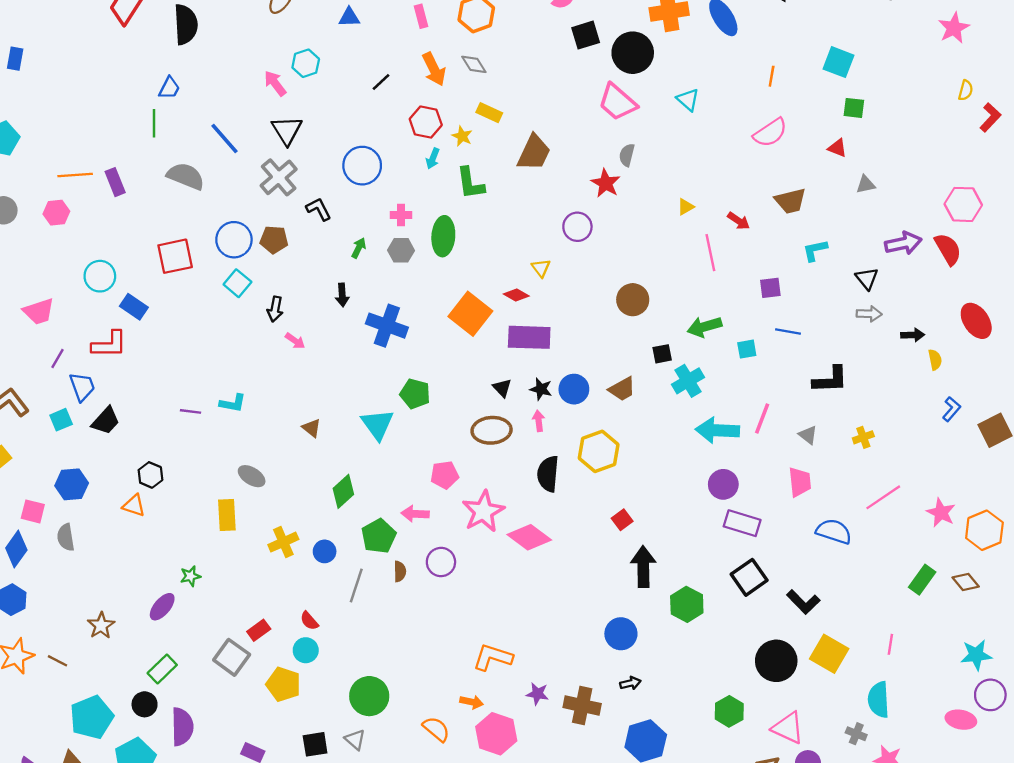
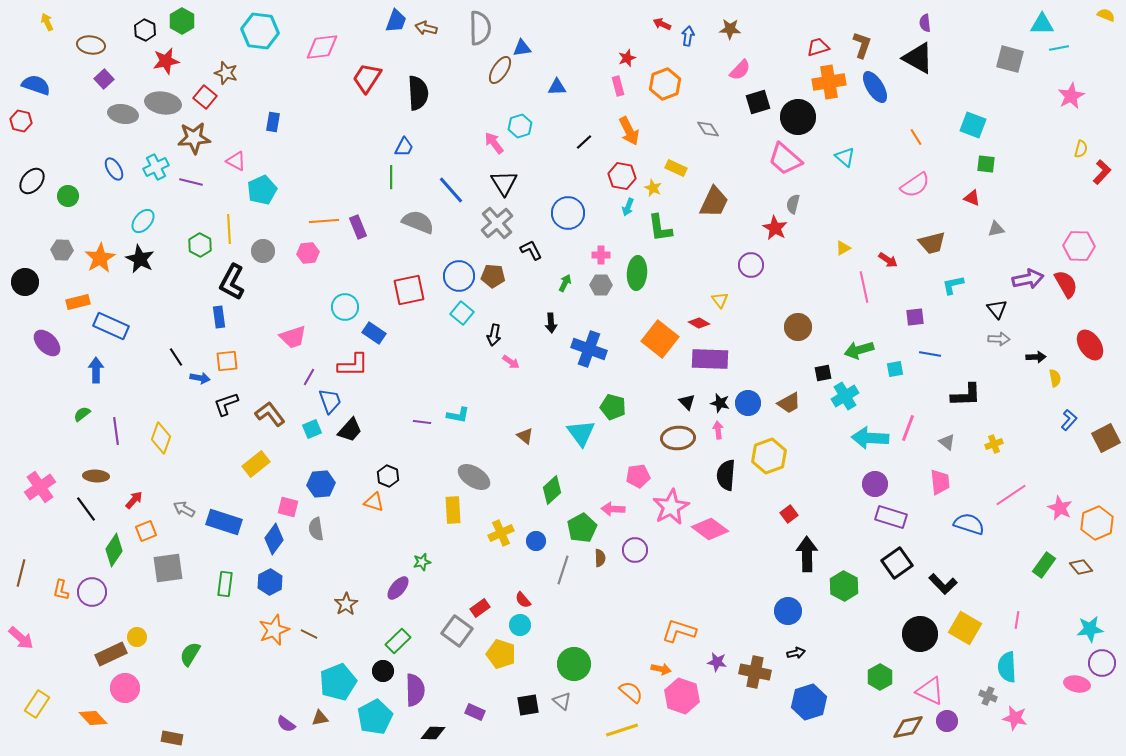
gray diamond: (474, 64) -> (708, 129), moved
orange line: (772, 76) -> (916, 137), turned -42
gray ellipse: (252, 476) -> (474, 477), size x1.4

